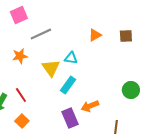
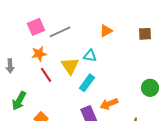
pink square: (19, 15) -> (36, 27), moved
orange triangle: (95, 35) -> (106, 31), moved
red line: (21, 95) -> (46, 75), moved

